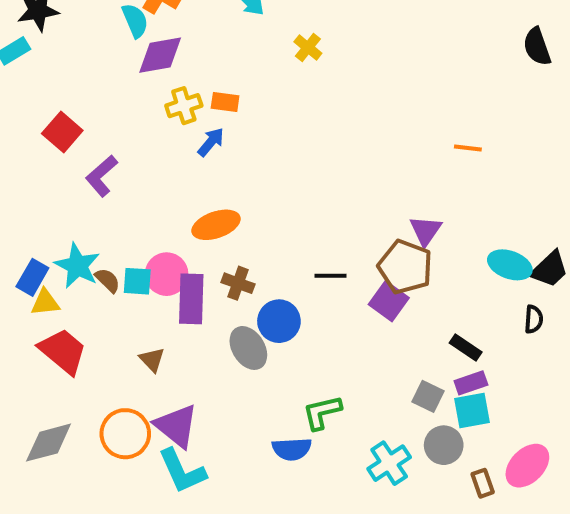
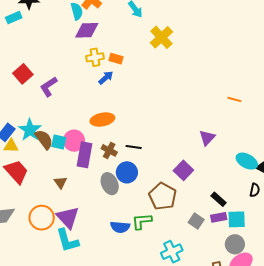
yellow cross: (308, 47) -> (161, 37), size x1.6
red square: (62, 132) -> (23, 74), moved
brown pentagon: (405, 267) -> (163, 196), moved
black line: (331, 276) -> (134, 147), moved
brown semicircle: (108, 280) -> (44, 139), size x1.5
cyan square: (472, 410) -> (237, 219), moved
gray circle: (444, 445) -> (235, 244), moved
blue semicircle: (292, 449) -> (120, 227), moved

